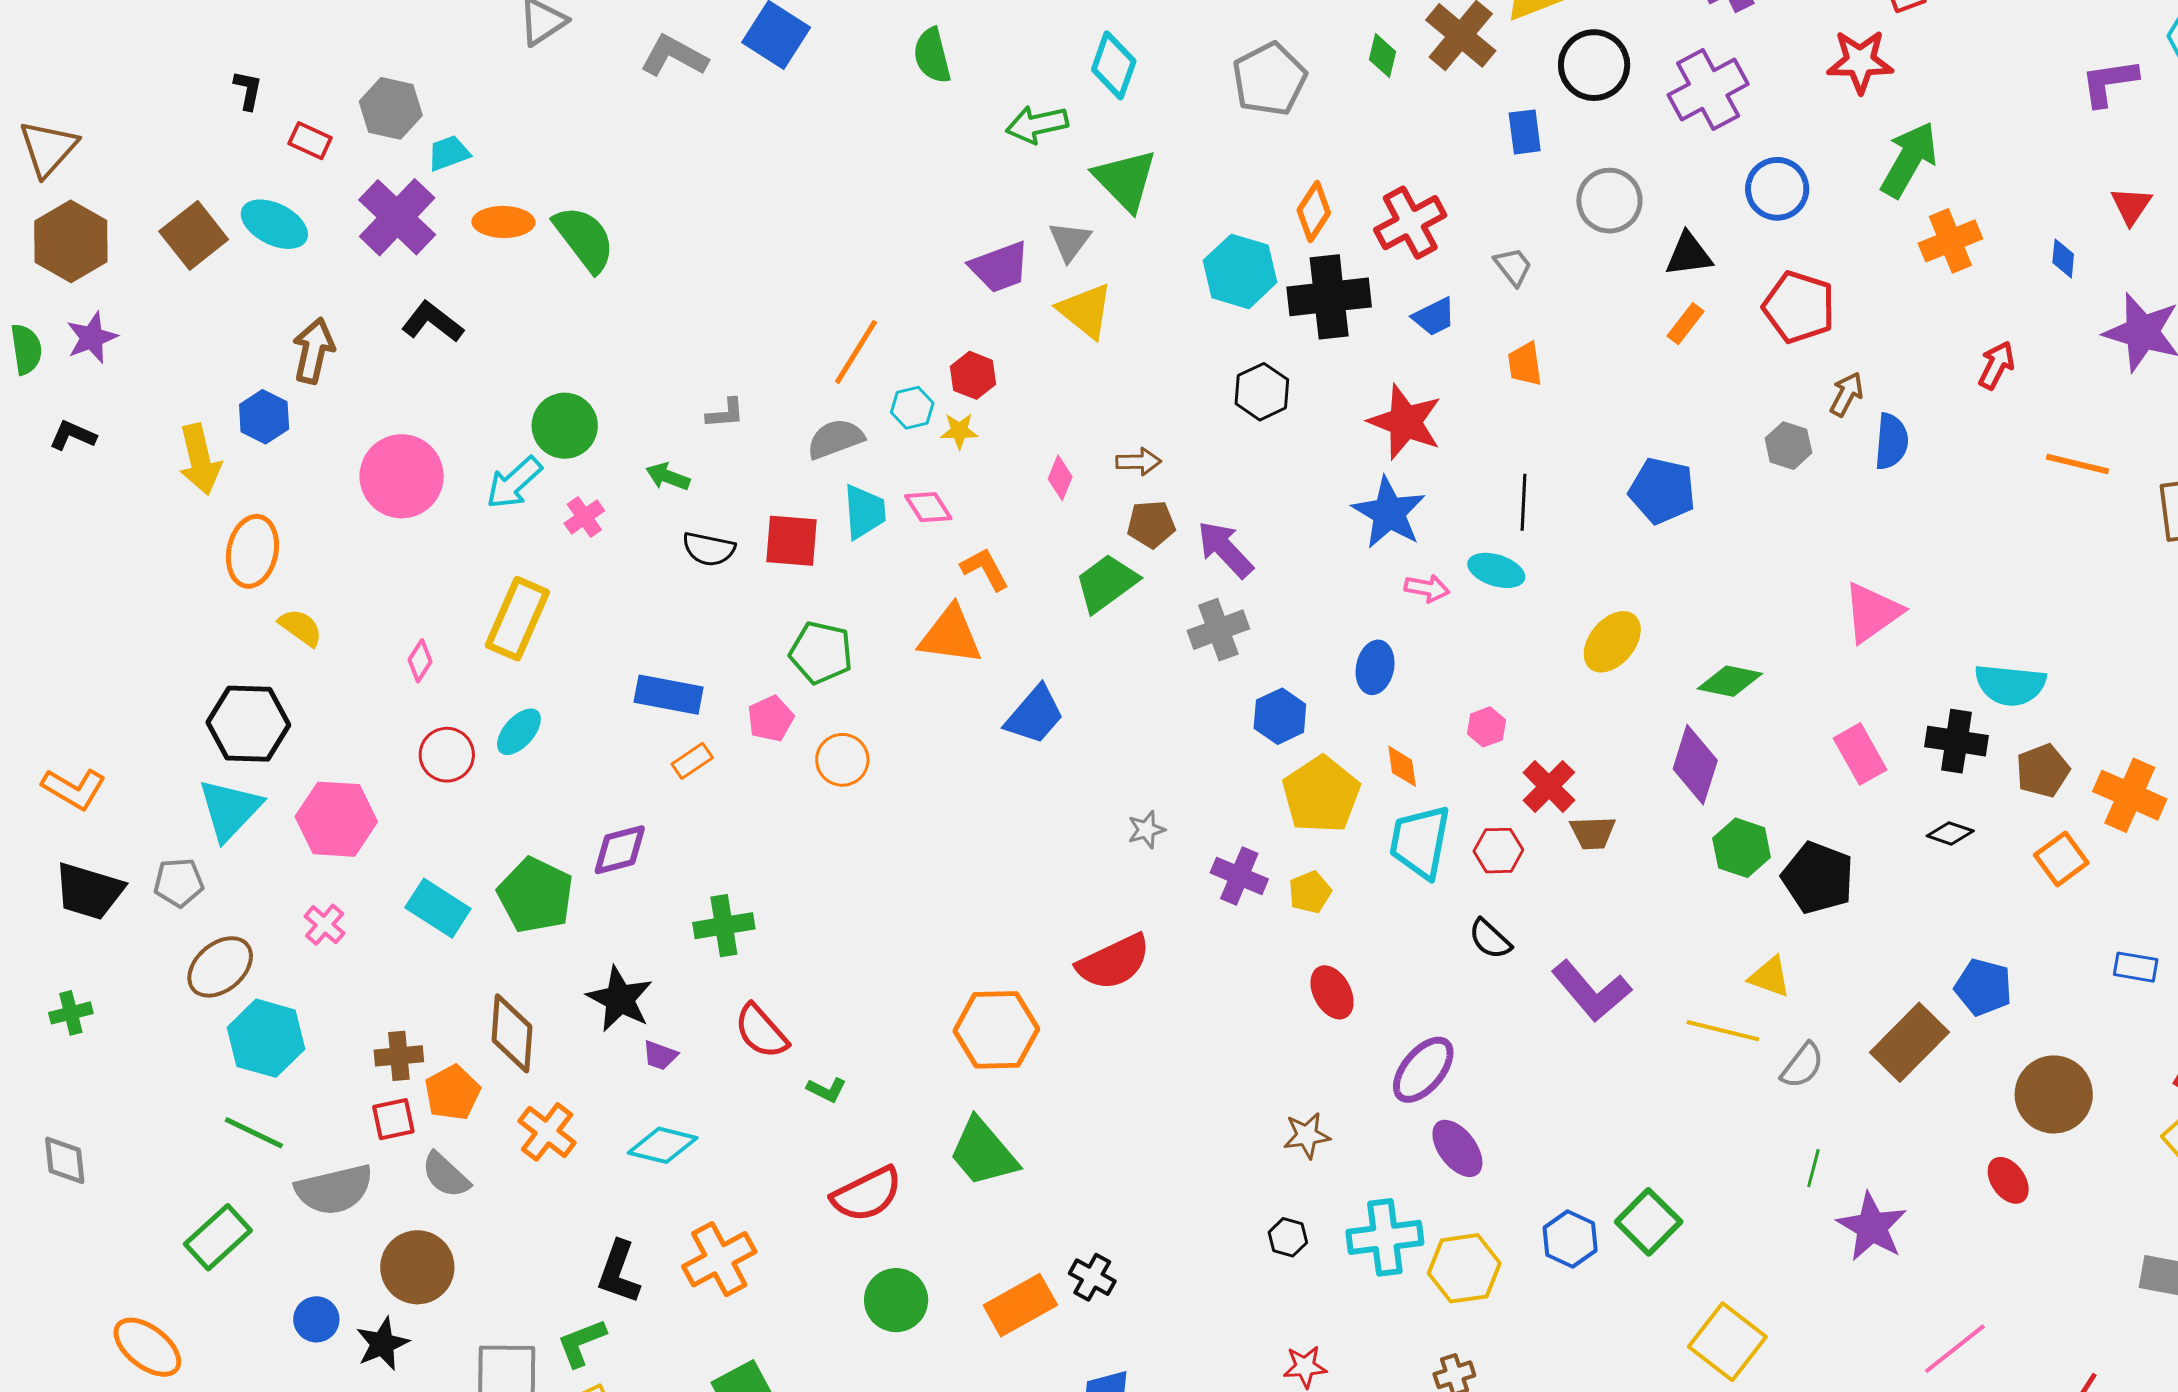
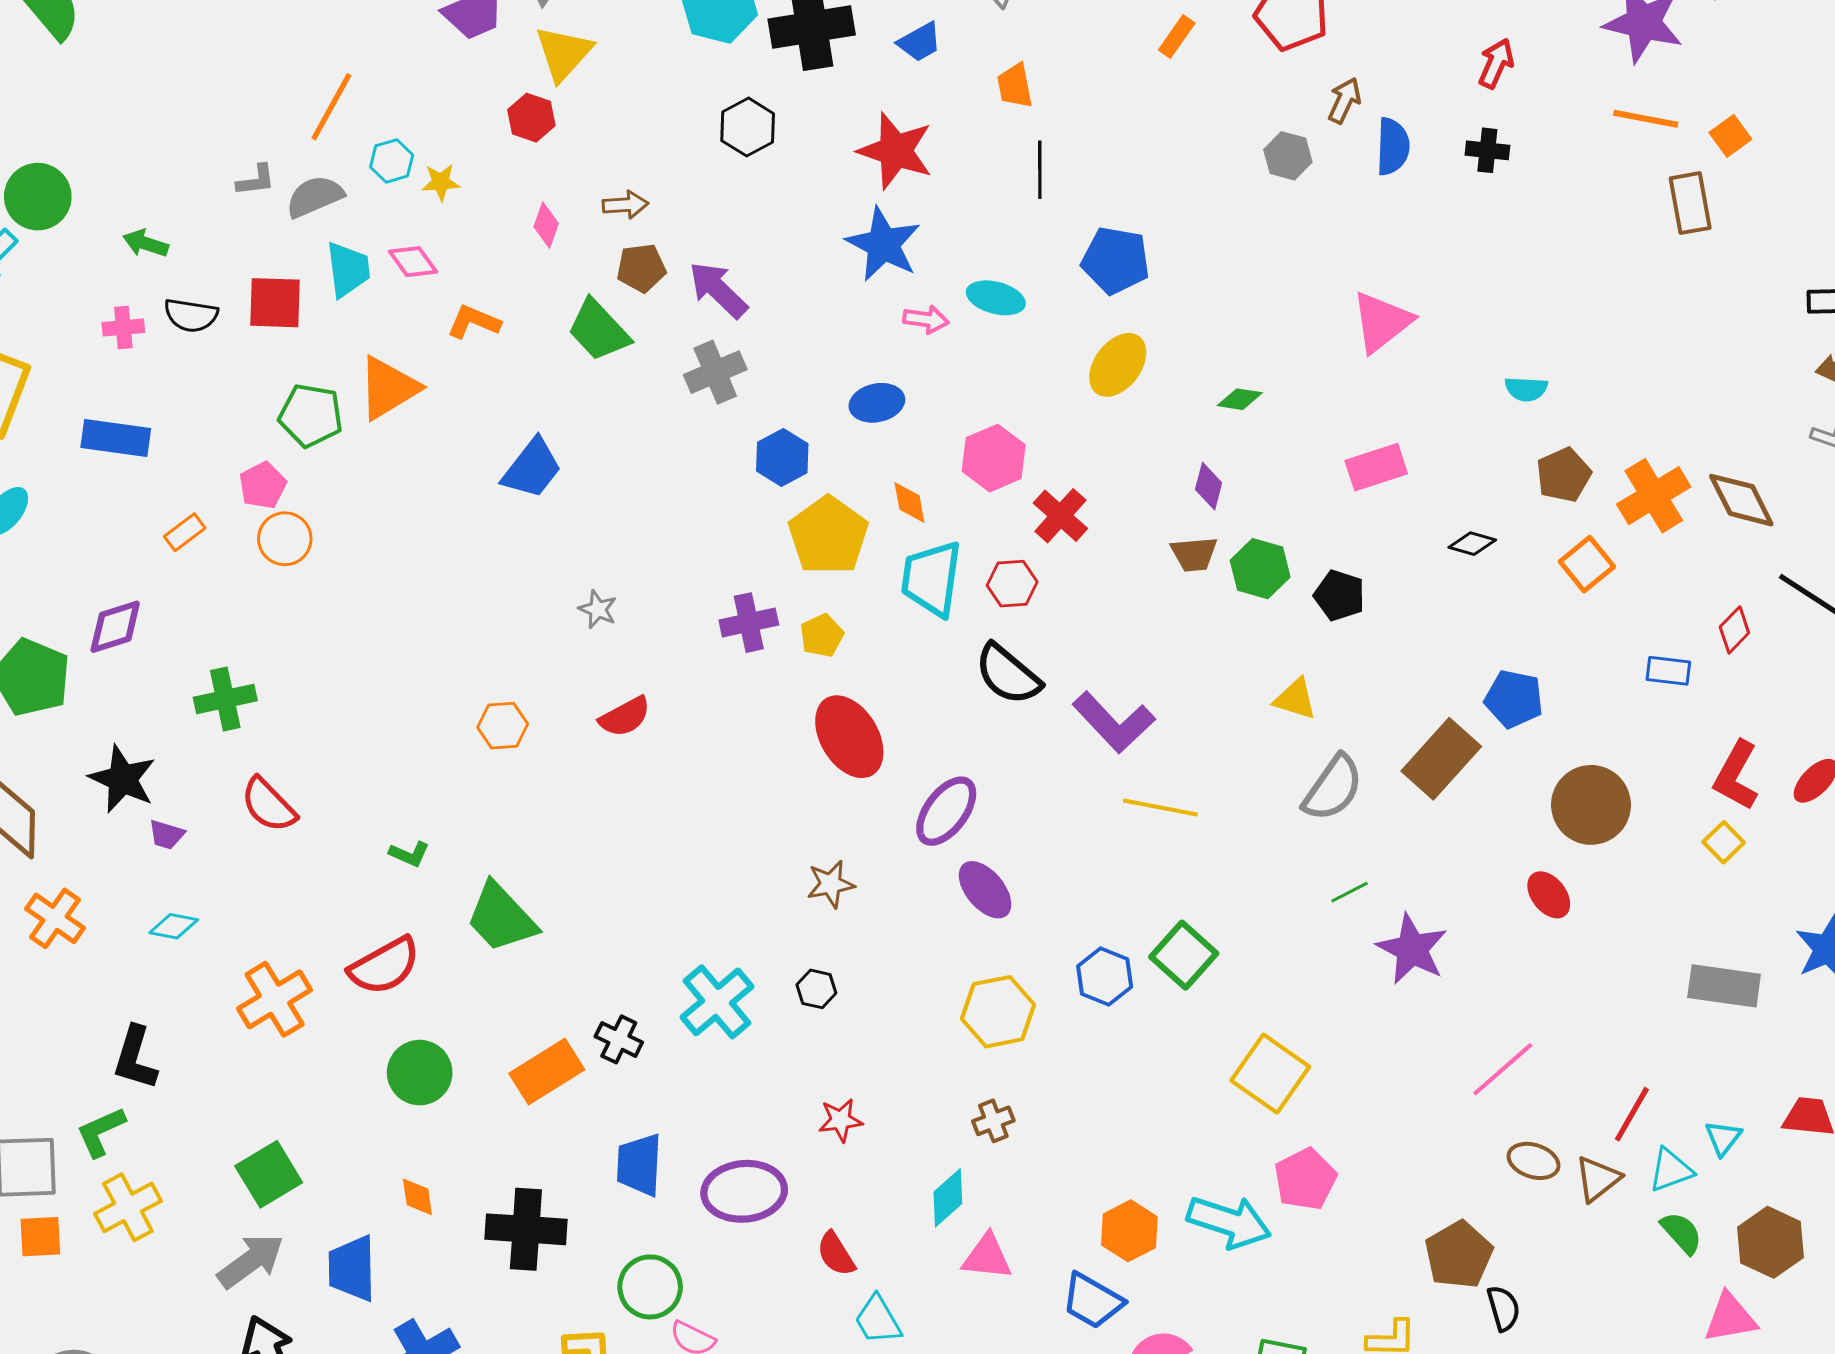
yellow triangle: (1085, 311) -> (564, 53), turned 36
red hexagon: (973, 375) -> (531, 118), moved
gray L-shape: (725, 413) -> (256, 180), moved
orange line: (2077, 464) -> (1646, 119), moved
blue pentagon: (1662, 491) -> (1116, 260), moved
black line: (1524, 502) -> (1040, 170), moved
pink cross: (584, 517) -> (123, 327), moved, turned 33
orange L-shape: (985, 569) -> (474, 322), turned -36
green trapezoid: (1106, 583) -> (599, 330), turned -94
orange triangle: (950, 635) -> (388, 388), moved, turned -36
blue ellipse: (1375, 667) -> (877, 403), turned 69
green diamond: (1730, 681) -> (1240, 399), size x0.7
cyan semicircle: (2010, 685) -> (1526, 389), size x0.6
blue rectangle: (669, 695) -> (116, 438), moved
pink hexagon: (1487, 727) -> (994, 458), size x1.6
black cross: (1956, 741) -> (1487, 150), moved, size x0.7
pink rectangle: (1860, 754) -> (1376, 467), turned -76
orange circle: (842, 760) -> (285, 539), moved
purple diamond: (1695, 765) -> (1209, 486), size x0.6
orange cross: (2130, 795) -> (1654, 496), turned 38
gray star: (1146, 830) -> (598, 609), moved, turned -30
brown trapezoid: (1593, 833) -> (1194, 554), moved
purple cross: (1239, 876) -> (749, 623), turned -32
black pentagon: (1818, 878) -> (1339, 595), size x0.7
black semicircle: (1490, 939) -> (1008, 674), size x1.5
red semicircle: (1114, 962) -> (625, 717), size x0.7
red ellipse: (1332, 992) -> (849, 737), size x1.5
orange hexagon: (996, 1030) -> (503, 726), moved, size x0.6
yellow line: (1723, 1031) -> (1160, 807), moved
gray semicircle: (1802, 1066) -> (1333, 788), size x1.4
green L-shape: (827, 1090) -> (409, 854), moved
cyan diamond: (663, 1145) -> (174, 926), size x0.7
green line: (1813, 1168) -> (1349, 892), turned 51
cyan cross: (1385, 1237) -> (717, 1002), moved, turned -30
orange cross: (719, 1259) -> (275, 999), moved

